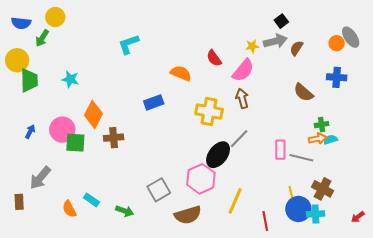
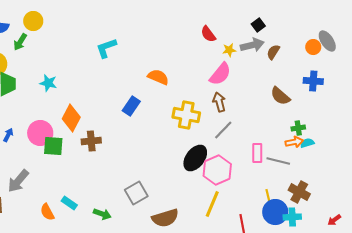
red semicircle: (214, 58) -> (208, 34), moved
blue rectangle: (154, 102) -> (131, 106), turned -36
gray line: (239, 139) -> (223, 130), moved
pink hexagon: (201, 179) -> (217, 170), moved

